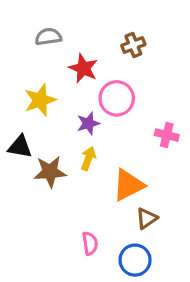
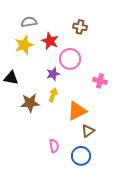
brown cross: (133, 45) -> (80, 27), turned 32
yellow star: (40, 100) -> (24, 45), moved
black triangle: (20, 147) -> (11, 78), moved

